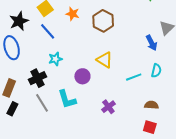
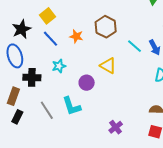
orange star: (73, 14) -> (76, 36), moved
cyan line: (134, 77) -> (134, 46), moved, turned 63
black cross: (38, 78) -> (32, 77), moved, turned 30
purple cross: (108, 107) -> (116, 127), moved

